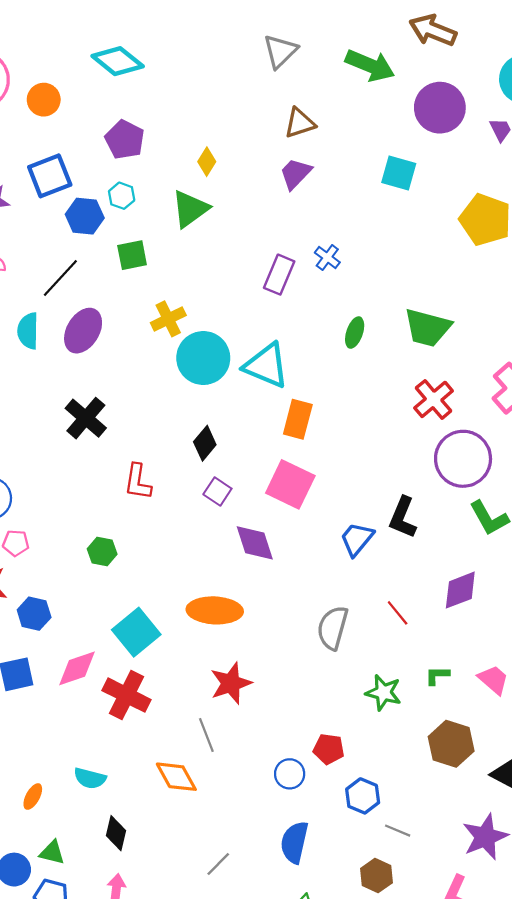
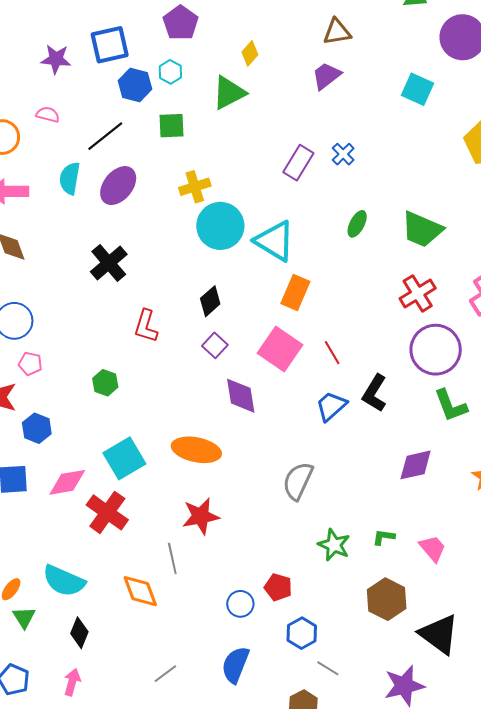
red line: (398, 613) -> (332, 353), moved
cyan semicircle: (90, 778) -> (64, 581), size x1.5
green triangle: (52, 853) -> (24, 617), moved, turned 35

